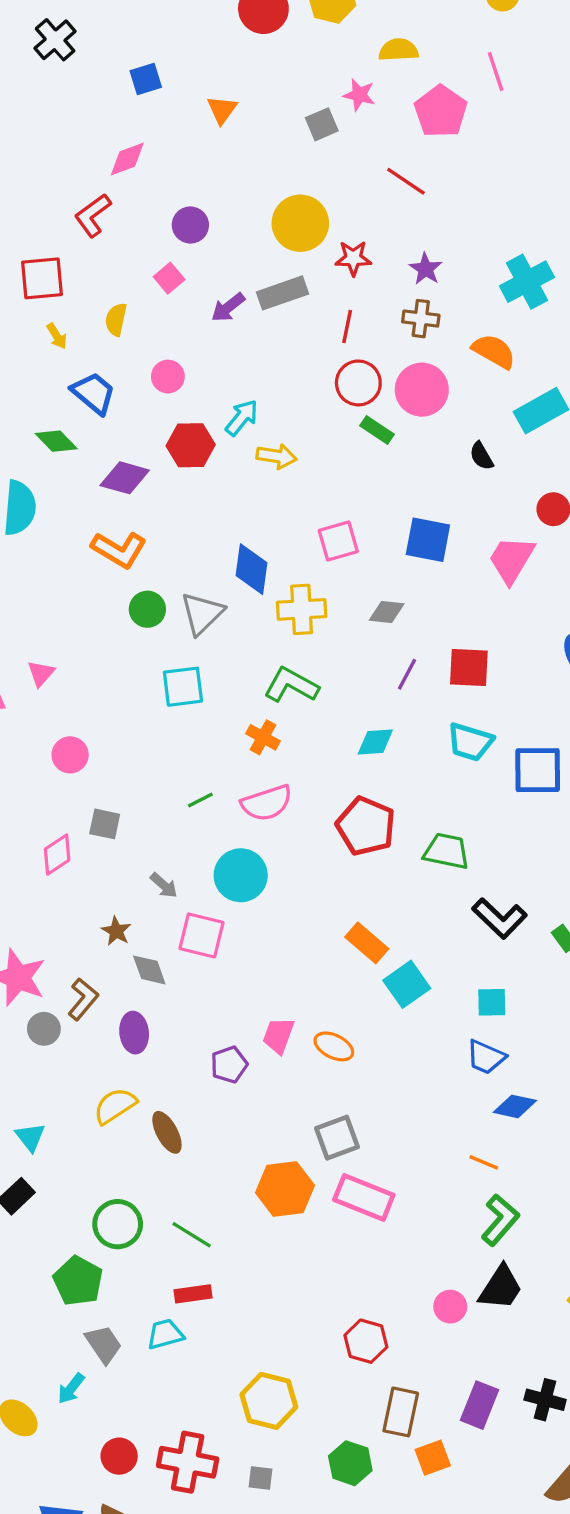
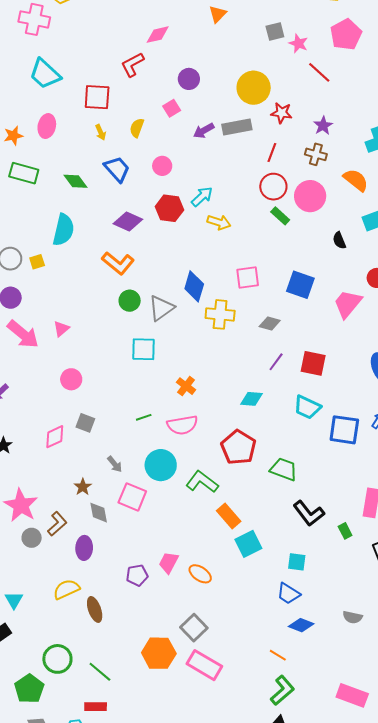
pink star: (359, 95) -> (298, 43), moved
green diamond: (56, 441) -> (75, 181), moved
green L-shape: (291, 685) -> (202, 482), moved
gray square: (337, 1138) -> (194, 628), turned -32

